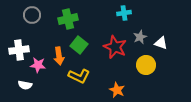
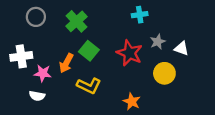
green cross: (68, 19) -> (76, 21), turned -30
orange arrow: (59, 56) -> (66, 63), turned 36
white semicircle: (25, 85) -> (37, 96), moved

